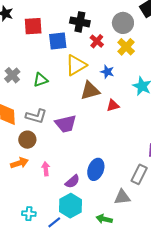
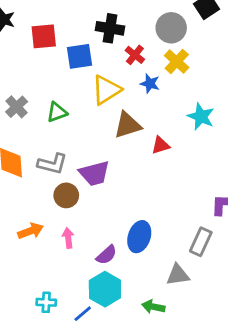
blue star: (107, 72) -> (150, 84), moved
brown circle: (27, 140) -> (66, 195), moved

